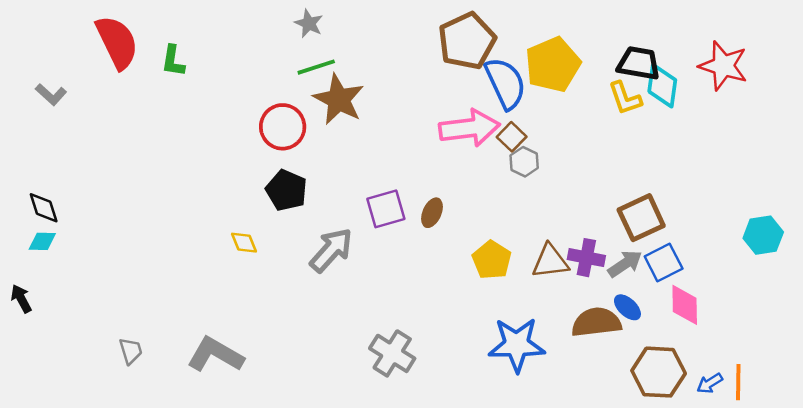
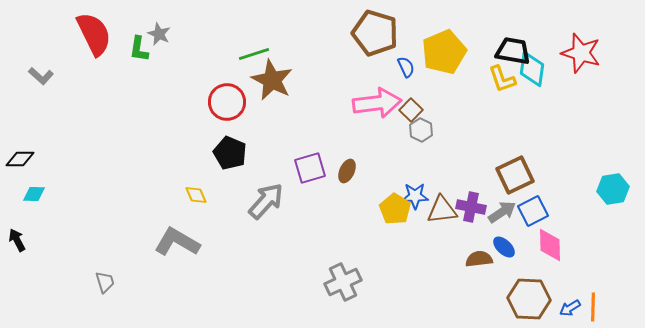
gray star: (309, 23) -> (159, 34), moved
brown pentagon: (467, 41) -> (375, 33), turned -30
blue semicircle: (505, 83) -> (406, 67), size x0.5
black diamond: (44, 208) -> (20, 159), moved, turned -72
brown semicircle: (596, 322) -> (479, 259), size x0.7
blue star: (517, 345) -> (415, 196), moved, size x0.6
gray cross: (392, 353) -> (343, 282), moved, turned 33
gray L-shape: (215, 355) -> (177, 242), moved

